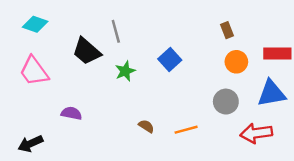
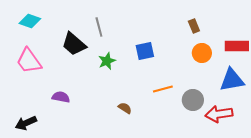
blue square: (170, 59) -> (145, 51), turned 30
gray circle: (226, 102) -> (193, 100), moved
orange line: (186, 130) -> (163, 89), moved

